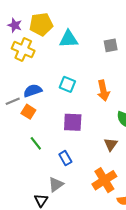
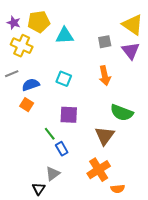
orange arrow: (103, 91) -> (105, 76), moved
gray line: (13, 101) -> (12, 74), moved
green line: (36, 143) -> (50, 134), moved
brown triangle: (111, 144) -> (105, 136), size x1.5

